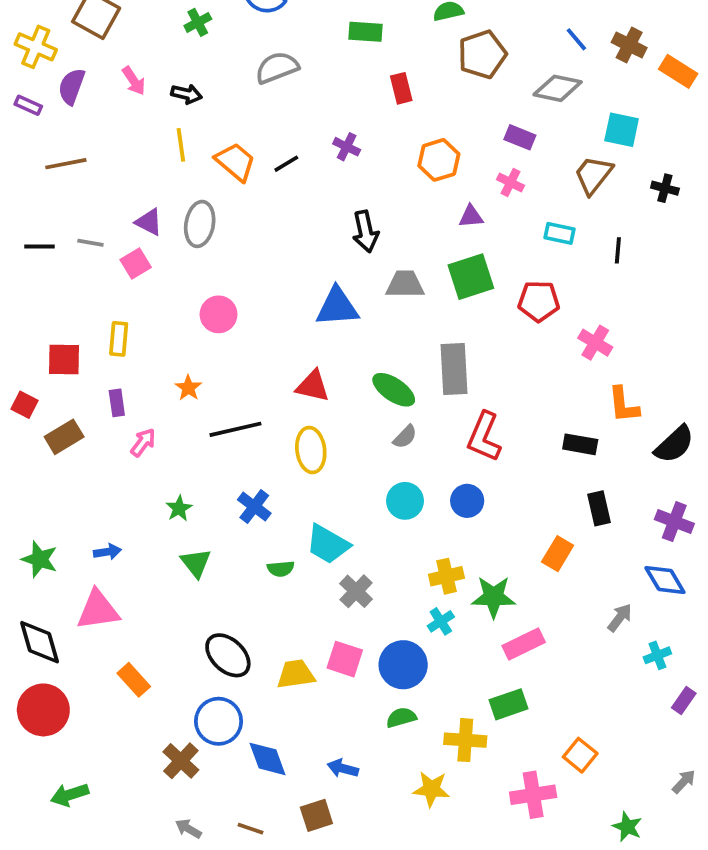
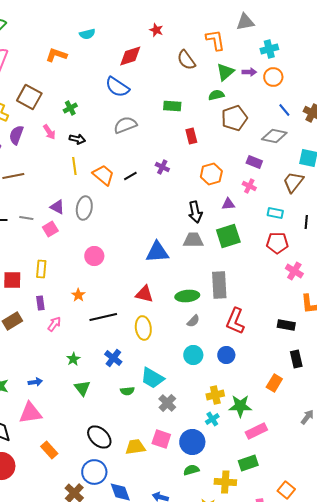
green cross: (198, 22) -> (70, 108), moved
black arrow: (365, 231) -> (195, 212), moved
red pentagon: (539, 301) -> (277, 243), moved
green ellipse: (394, 390) -> (187, 296), turned -40

